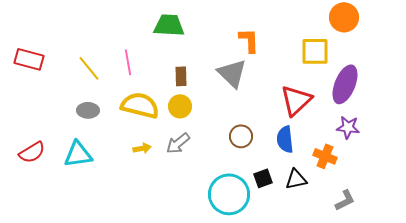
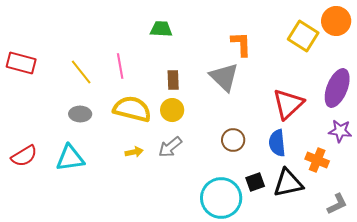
green trapezoid: (169, 25) -> (161, 29), size x0.7
yellow square: (315, 51) -> (303, 36), moved, turned 32
black triangle: (296, 179) -> (288, 183), size x1.4

